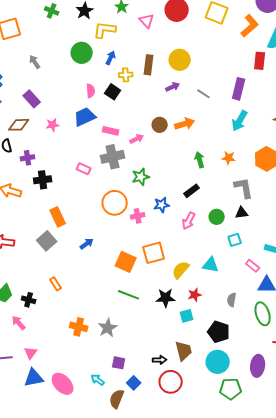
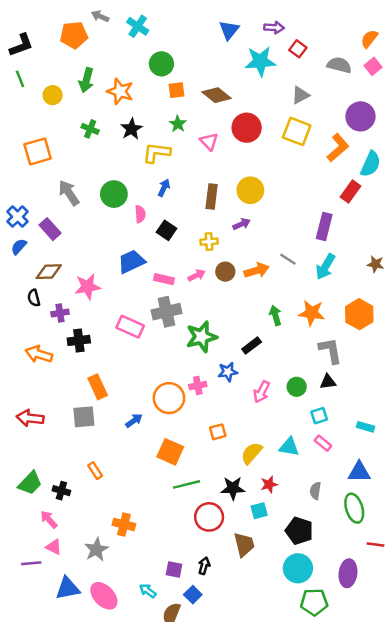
green circle: (82, 53) -> (114, 194), moved
red rectangle: (260, 61) -> (350, 192), turned 30
gray arrow: (35, 62) -> (69, 193), size x1.5
yellow cross: (126, 75) -> (209, 242), moved
pink semicircle: (91, 91) -> (140, 214), moved
gray line: (204, 94) -> (288, 259), moved
purple rectangle: (32, 99) -> (50, 229), moved
pink star: (53, 125) -> (88, 287), moved, size x1.5
pink arrow: (137, 139) -> (197, 275), moved
orange star: (229, 158) -> (312, 313), size x1.5
pink rectangle: (84, 169) -> (130, 327), size x1.5
green star: (141, 177) -> (202, 337), size x1.4
black rectangle: (192, 191) -> (252, 345), moved
orange circle: (115, 203) -> (169, 398), moved
gray square: (47, 241) -> (84, 417), turned 36
orange square: (154, 253) -> (218, 432), size x0.6
orange square: (126, 262) -> (170, 452), moved
pink rectangle: (253, 266) -> (323, 443), moved
green line: (129, 295) -> (186, 484), turned -35
gray star: (108, 328) -> (96, 549), moved
brown trapezoid: (184, 351) -> (244, 544), moved
pink triangle: (31, 353) -> (54, 547), moved, turned -40
black arrow: (160, 360) -> (204, 566), moved, turned -72
red circle: (171, 382) -> (209, 517), moved

